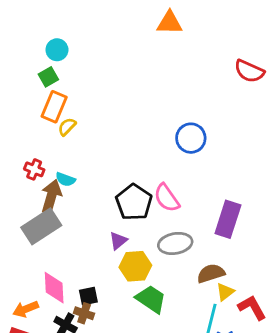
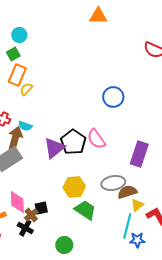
purple triangle: (118, 241) -> (54, 148), moved, size x1.6
gray ellipse: (175, 243) -> (113, 183), moved
brown cross: (84, 313) -> (31, 215), moved, turned 32

